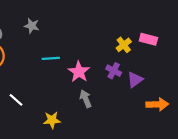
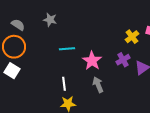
purple cross: (114, 71) -> (123, 60), turned 32
white line: (16, 100) -> (64, 84), moved, turned 40

